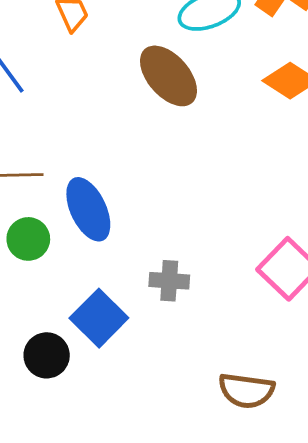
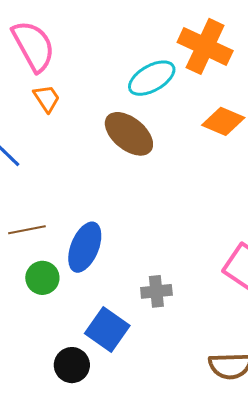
blue ellipse: (88, 209) -> (85, 247), turned 57

